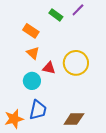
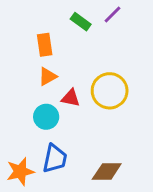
orange rectangle: (31, 31) -> (45, 45), turned 49
orange triangle: (33, 53) -> (48, 76), turned 48

